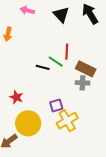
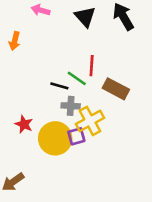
gray cross: (83, 83) -> (71, 106), moved
yellow cross: (67, 121) -> (90, 121), moved
yellow circle: (28, 123) -> (55, 138), moved

